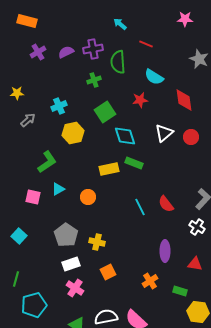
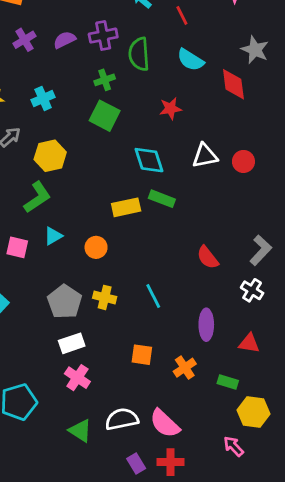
red line: (146, 44) -> (182, 15), moved, turned 40
cyan semicircle: (154, 77) -> (191, 60), moved
red diamond: (184, 100) -> (233, 84), moved
cyan cross: (59, 106) -> (43, 98), moved
green square: (105, 112) -> (105, 116), moved, turned -30
yellow hexagon: (73, 133) -> (50, 156), moved
white triangle: (164, 133) -> (205, 156), turned 30
cyan line: (140, 207) -> (153, 296), moved
yellow cross: (97, 242) -> (105, 297), moved
orange square: (108, 272) -> (142, 355), moved, turned 35

